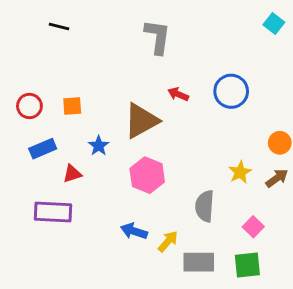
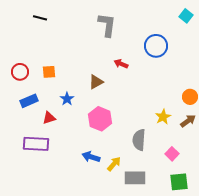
blue circle: (231, 91) -> (156, 46), moved
brown triangle: (141, 121) -> (96, 82), size x0.6
green square: (247, 265) -> (179, 182), moved

